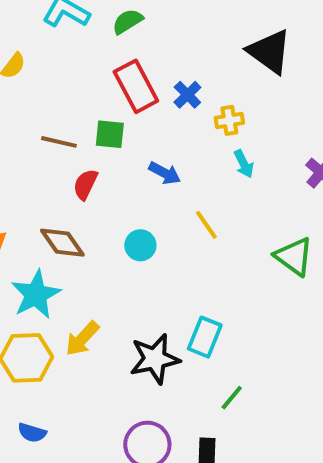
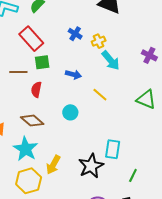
red rectangle: (136, 86) -> (31, 39), moved
cyan arrow: (244, 164) -> (111, 60), size x1.5

